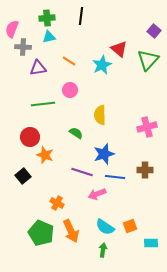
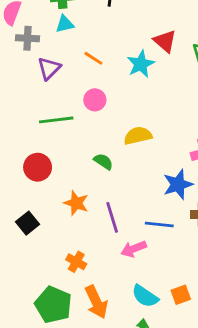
purple triangle: (38, 68) -> (49, 68), turned -36
yellow semicircle: (100, 115) -> (138, 136), turned 78
blue star: (104, 154) -> (178, 184), moved
orange star: (45, 155) -> (76, 203), moved
purple line: (82, 172) -> (112, 217), turned 55

